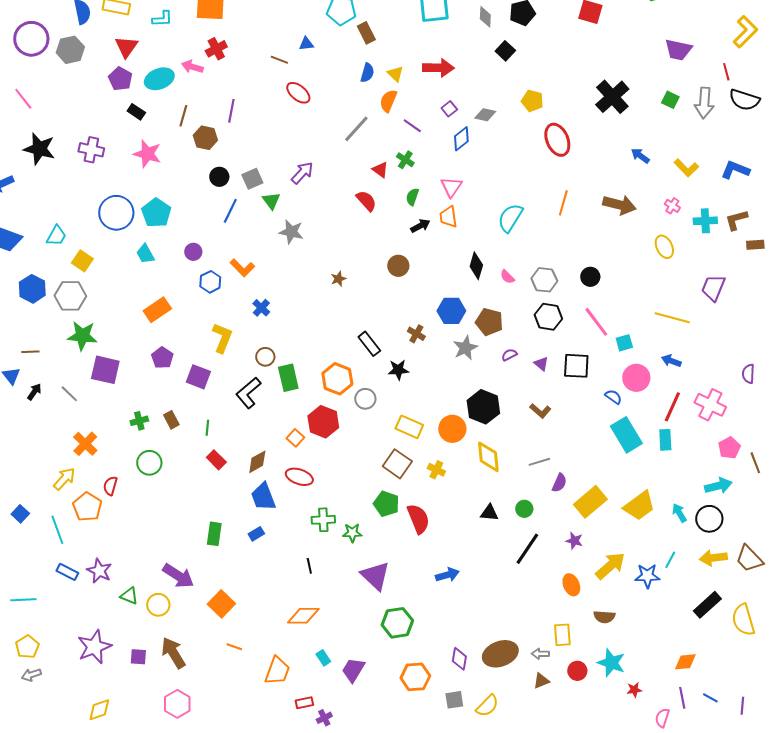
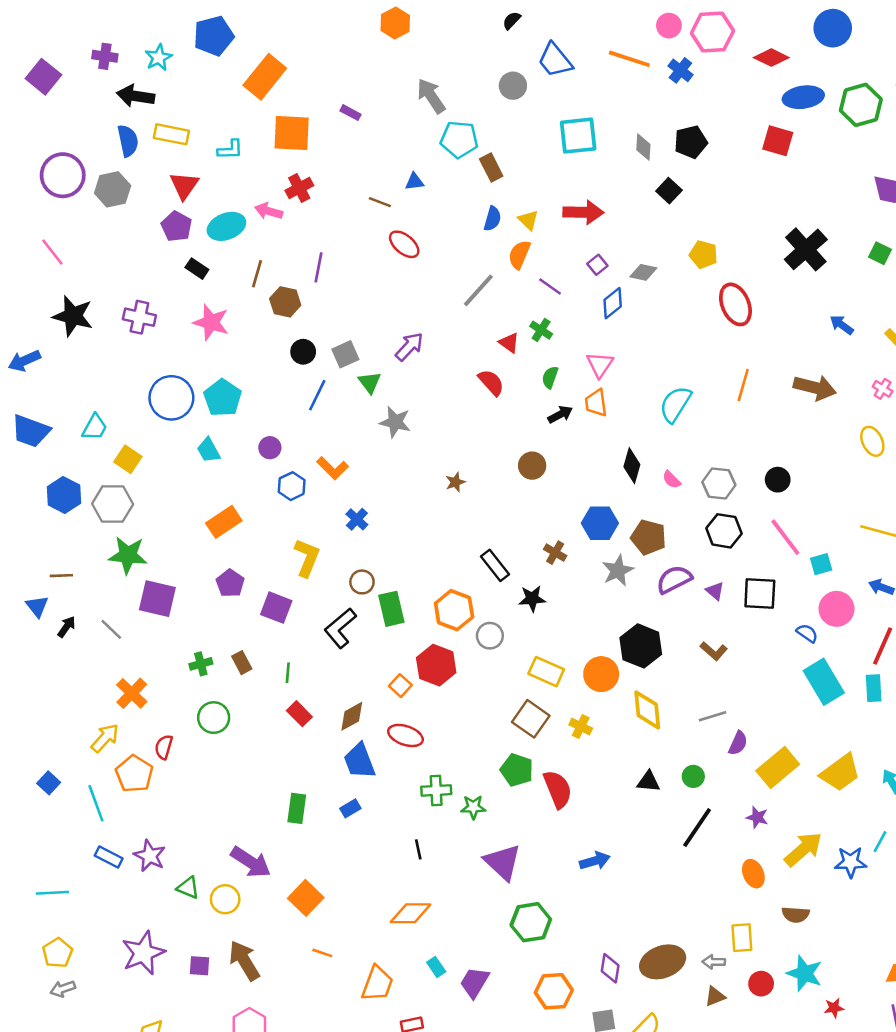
purple semicircle: (509, 355) -> (674, 579), size x1.8

